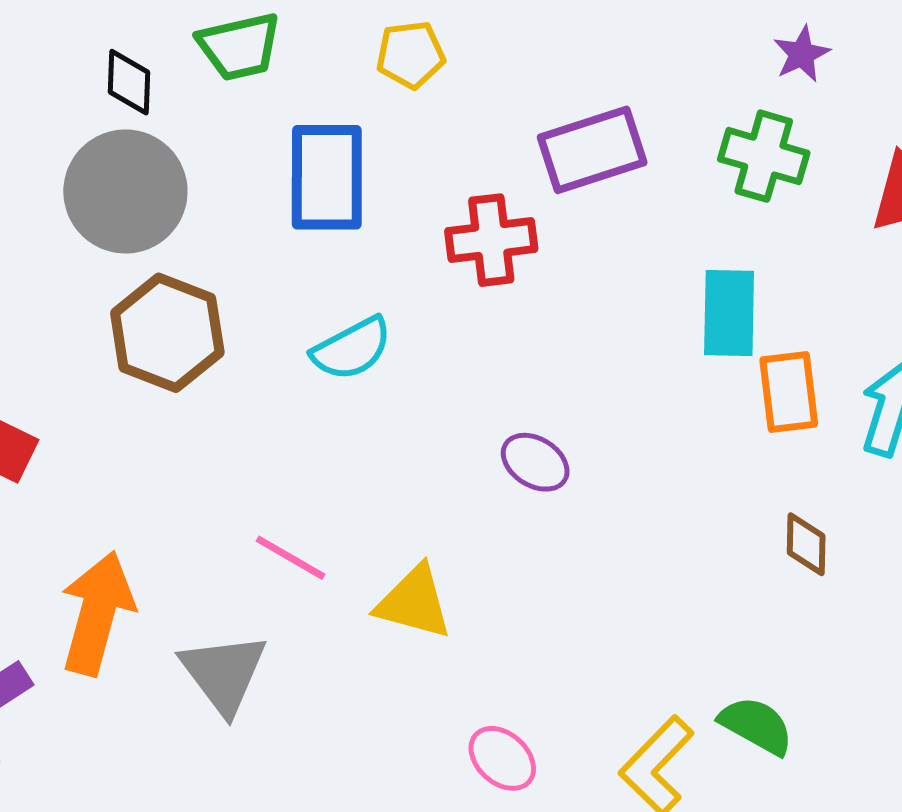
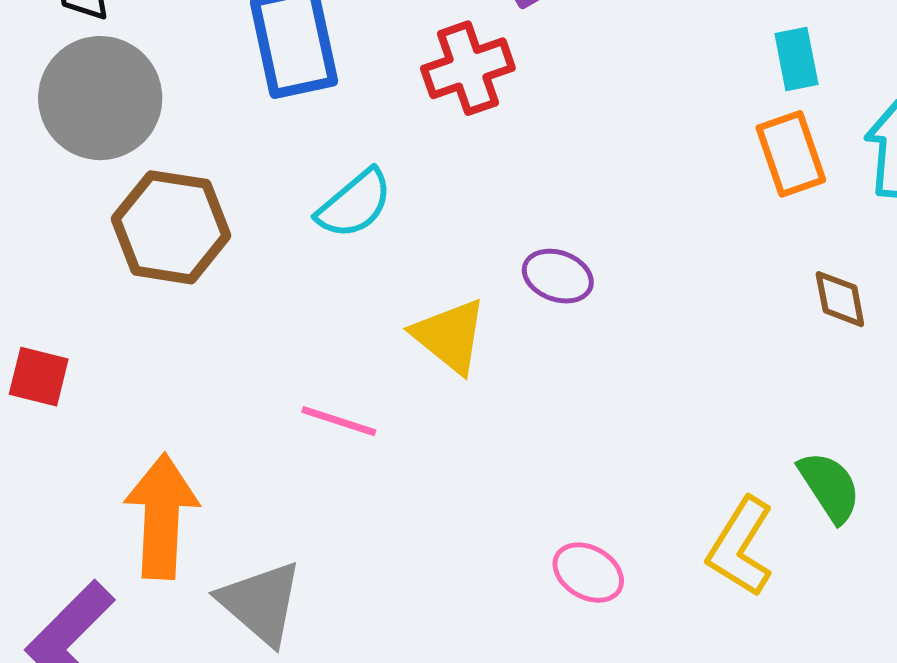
cyan rectangle: (729, 313) -> (796, 59), moved, size x0.7
yellow triangle: (414, 602) -> (450, 336), moved, turned 36
gray triangle: (224, 673) -> (261, 603), moved
green semicircle: (756, 726) -> (830, 487), turned 40

